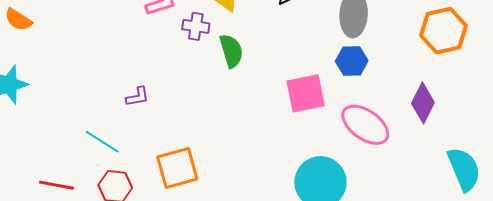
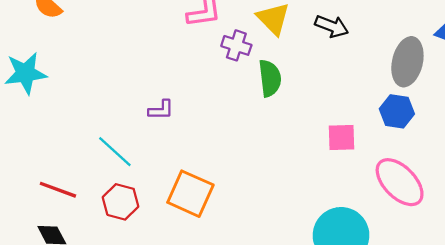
pink square: (306, 93) -> (342, 138), size x0.7
orange square: (177, 168) -> (190, 194), turned 30

